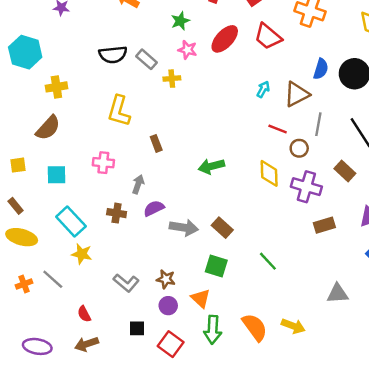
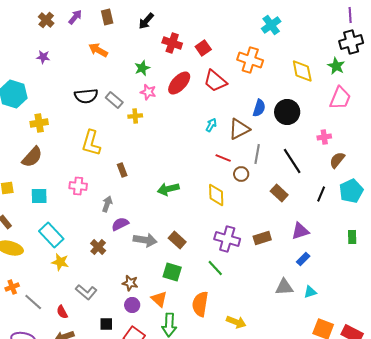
purple cross: (306, 187) -> (227, 239), moved
brown cross: (117, 213) -> (98, 247), moved, turned 35
gray line: (53, 279) -> (33, 302), moved
gray L-shape: (126, 283) -> (86, 292), moved
gray triangle: (338, 294) -> (284, 287), moved
orange semicircle: (255, 327) -> (200, 304), moved, turned -135

